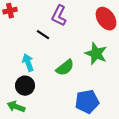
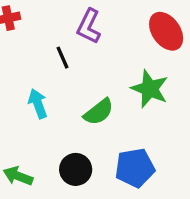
black line: (43, 35) -> (62, 58), turned 32
black circle: (25, 86) -> (76, 169), moved

